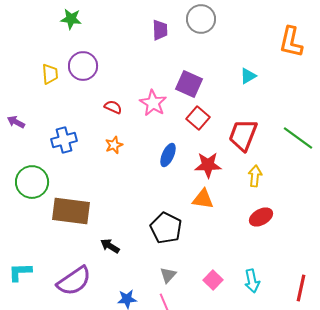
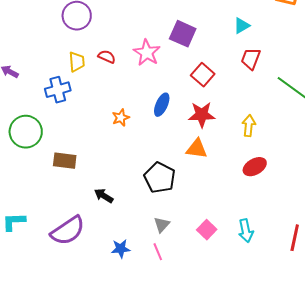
yellow trapezoid: (50, 74) -> (77, 62), moved
red square: (198, 118) -> (203, 75), moved
red trapezoid: (243, 135) -> (251, 59), moved, size x0.7
orange star: (114, 145) -> (121, 118), moved
brown rectangle: (71, 211) -> (65, 161), size x0.6

